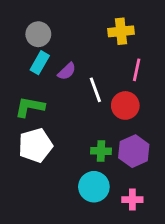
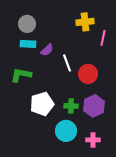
cyan rectangle: (40, 63) -> (28, 44), turned 63
pink line: (137, 70) -> (103, 38), moved
white pentagon: (35, 145) -> (42, 104), moved

